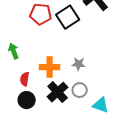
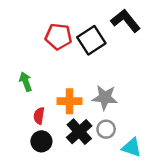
gray star: (79, 64) -> (105, 98), size x1.5

